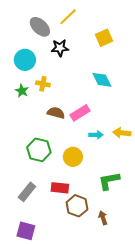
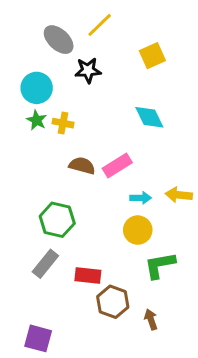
green star: (22, 91) -> (37, 120), moved
yellow circle: (73, 157) -> (138, 230), moved
gray rectangle: (27, 192) -> (45, 264), moved

